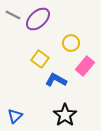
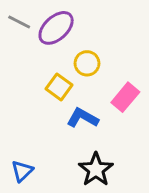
yellow circle: (71, 43) -> (87, 63), moved

